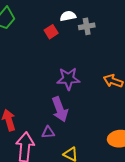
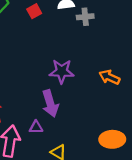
red square: (51, 32) -> (34, 11), moved

